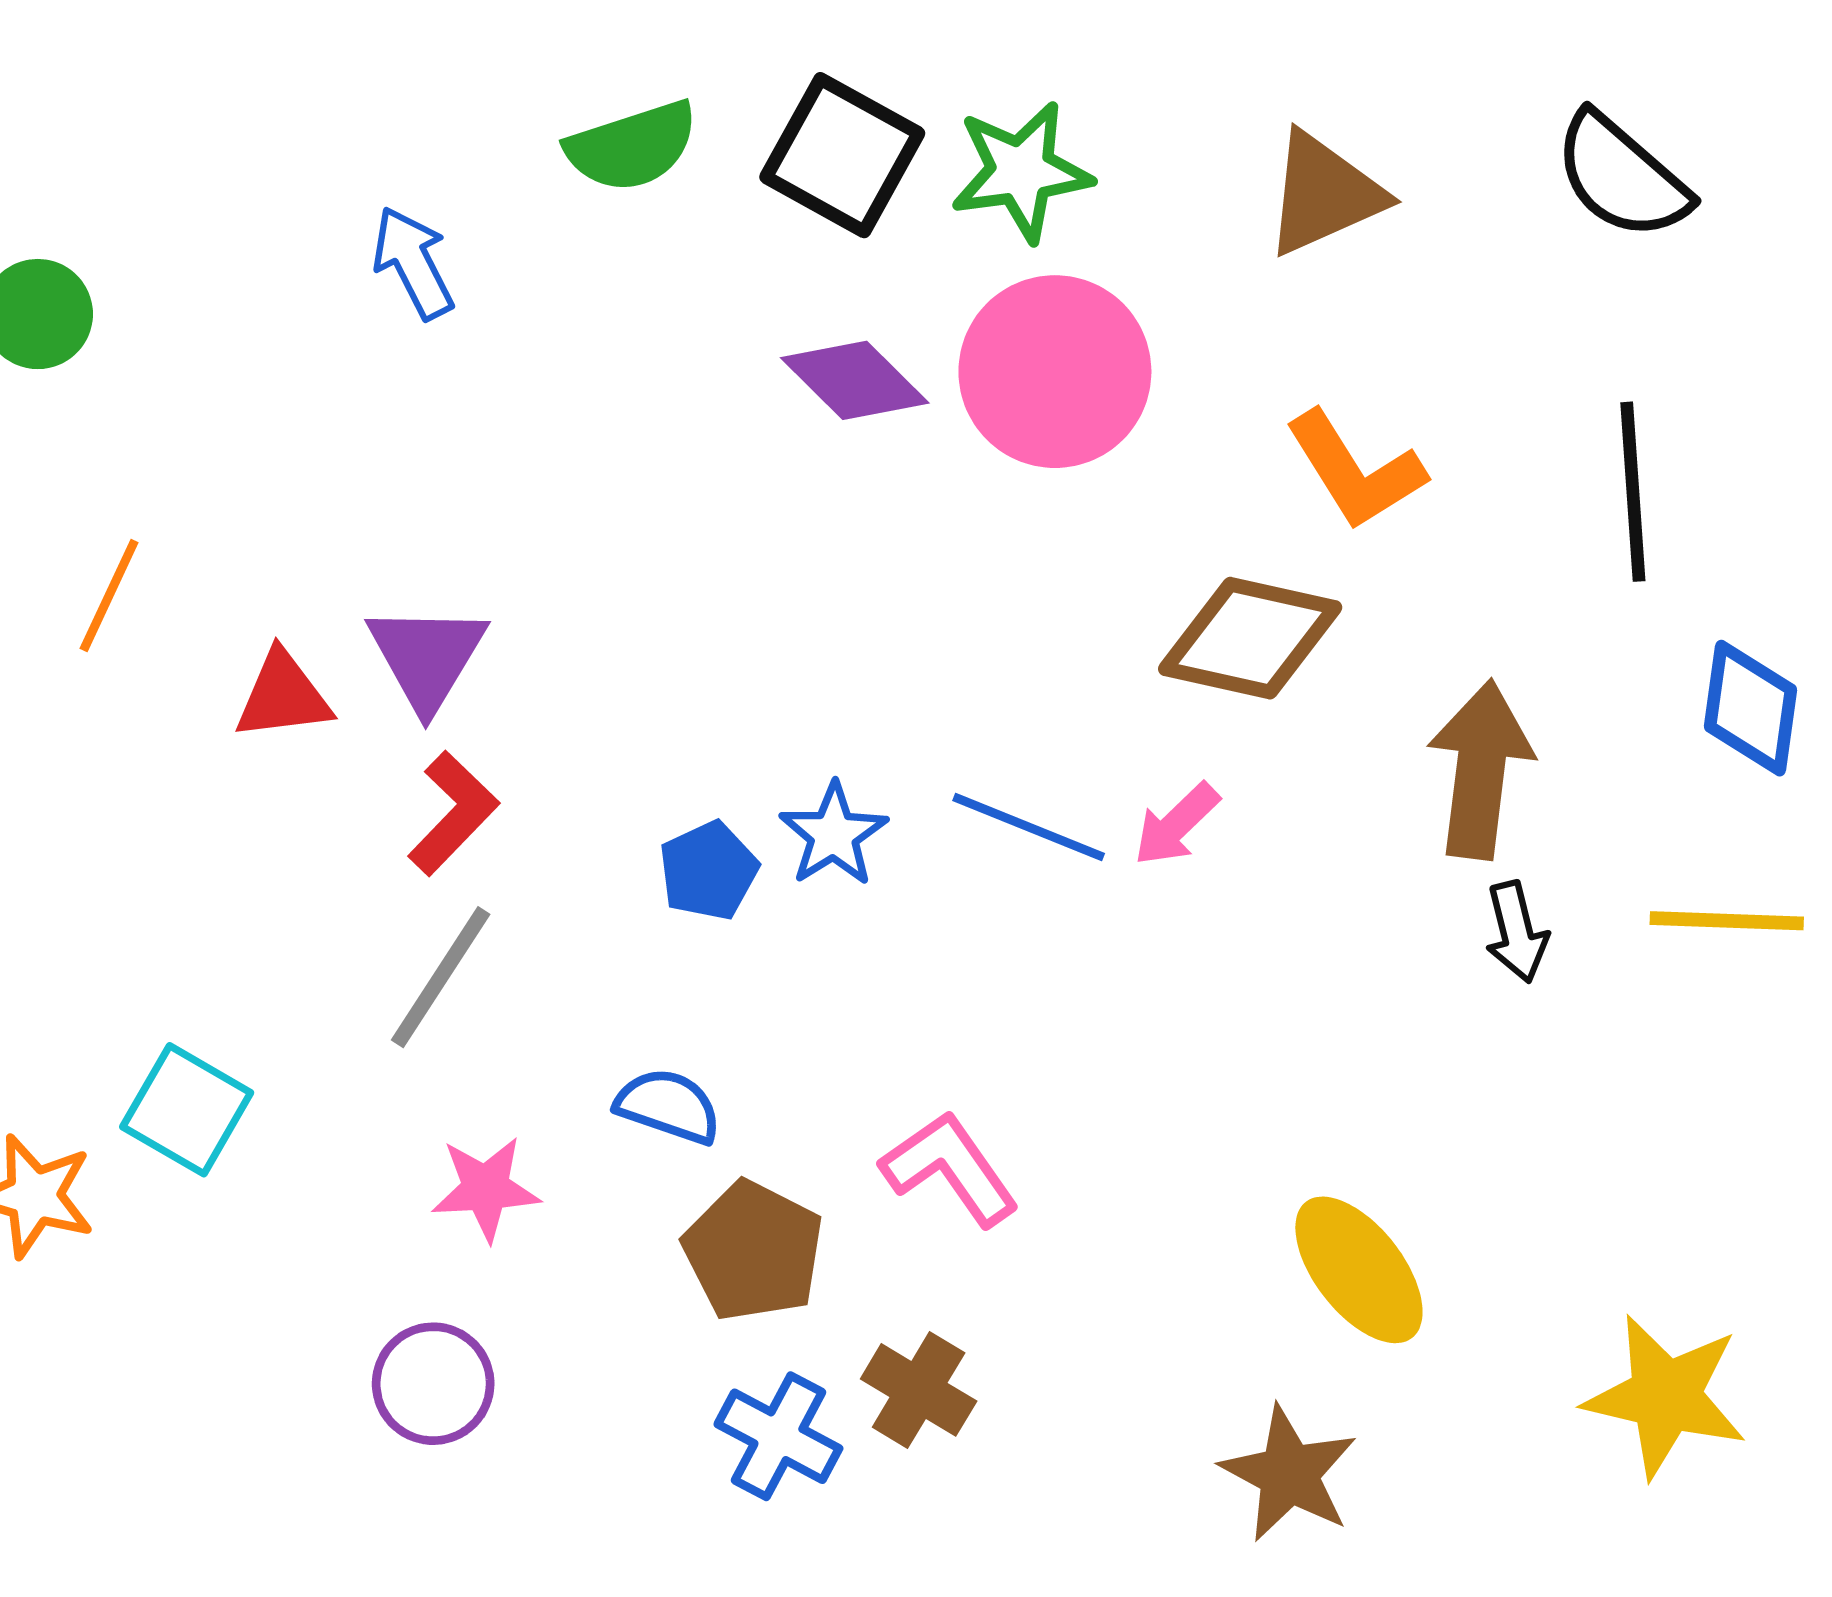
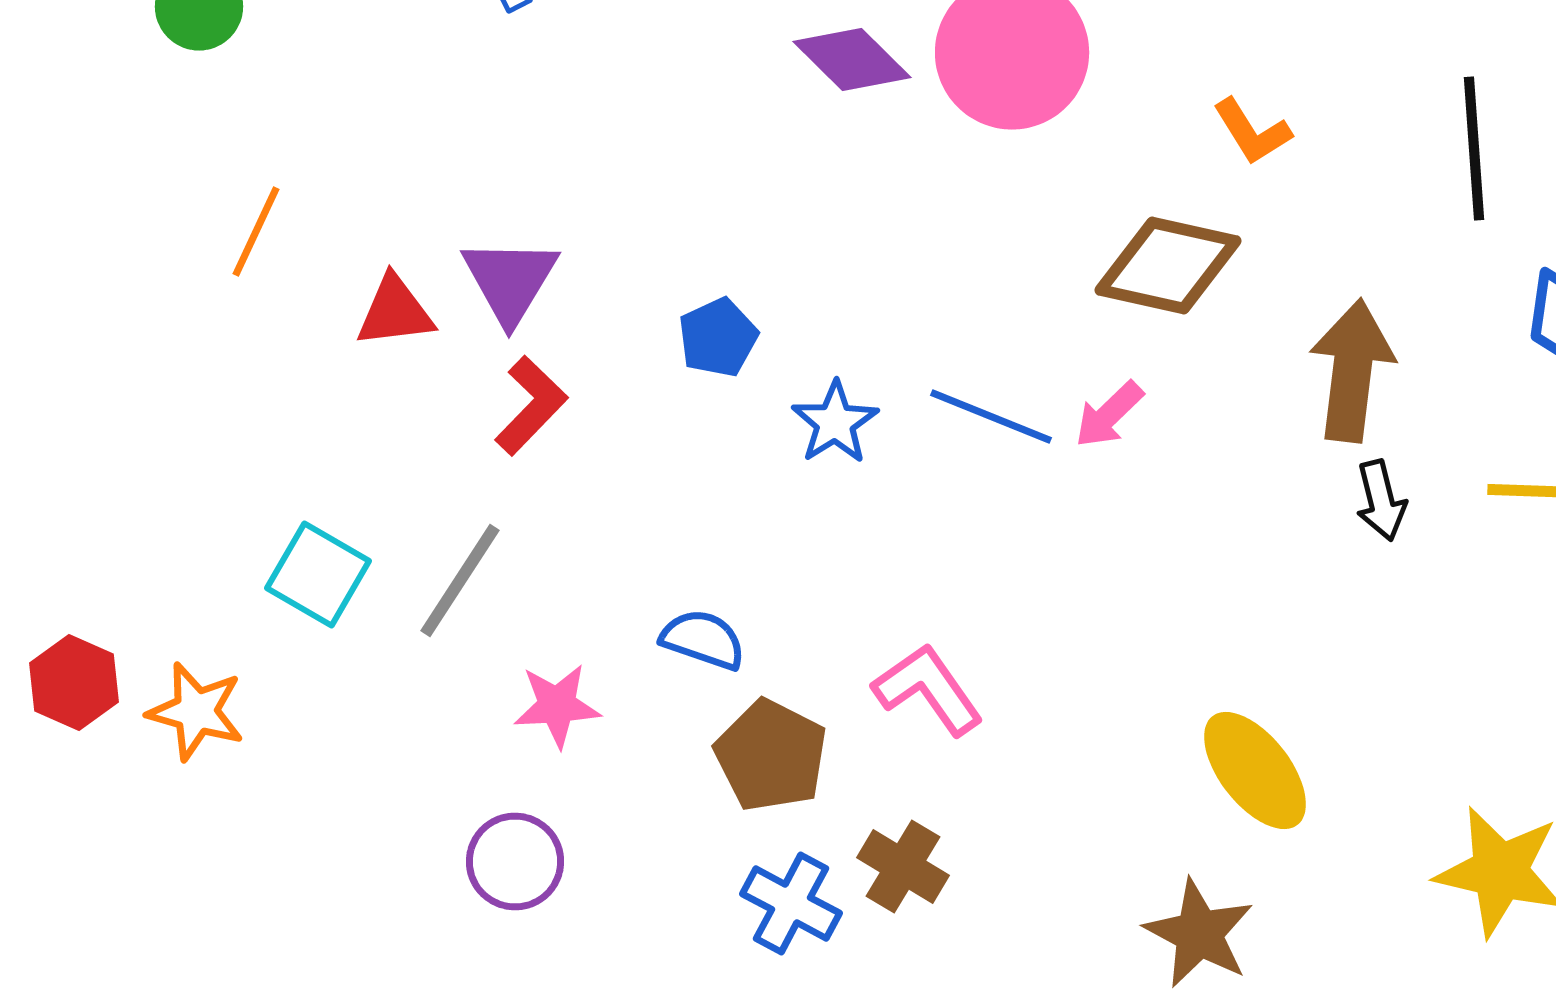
orange L-shape: (1355, 470) -> (1252, 132), size x0.7
blue pentagon: (708, 871) -> (718, 338), moved
gray line: (441, 977) -> (460, 580), moved
cyan square: (187, 1110) -> (318, 574), moved

